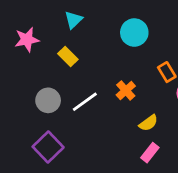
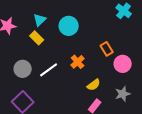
cyan triangle: (74, 20) -> (40, 20), moved
cyan circle: (134, 33) -> (69, 26), moved

